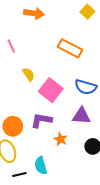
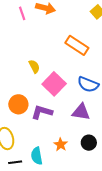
pink line: (11, 46) -> (22, 13), moved
orange circle: (13, 126) -> (18, 104), moved
orange star: (61, 139) -> (61, 145), moved

